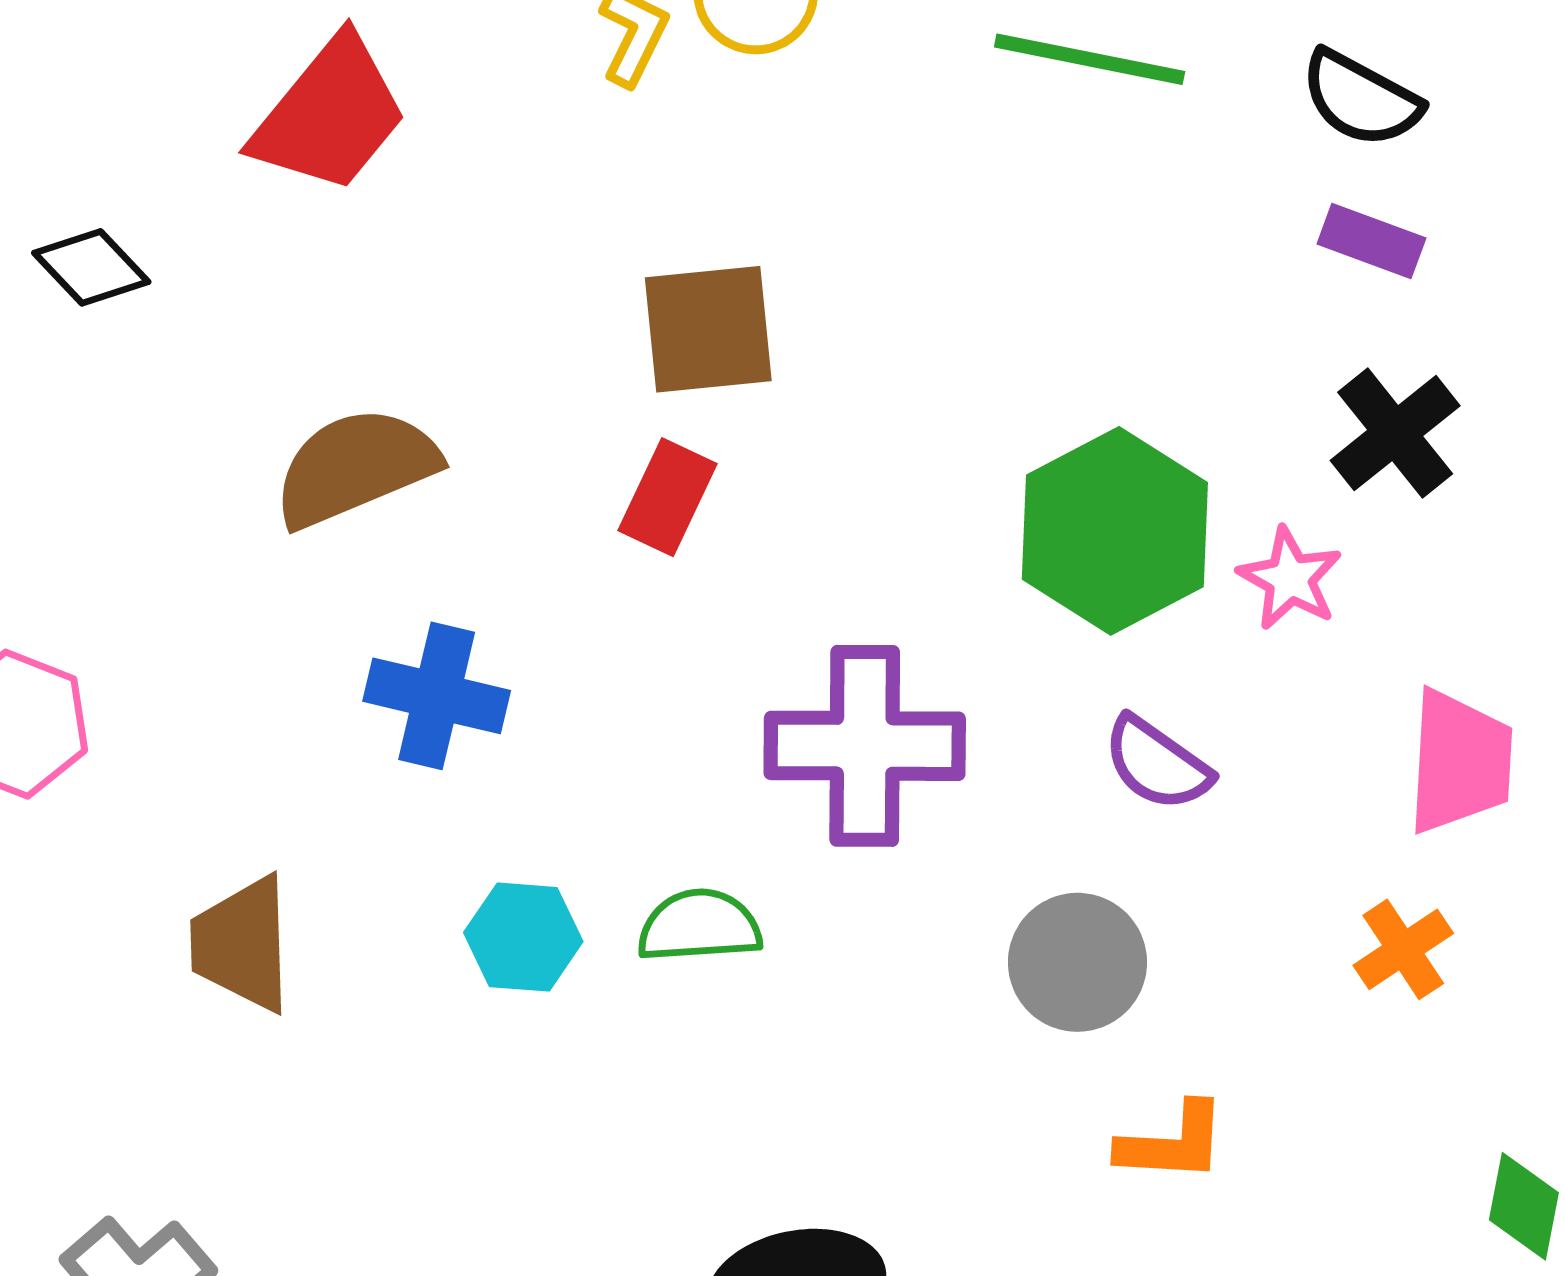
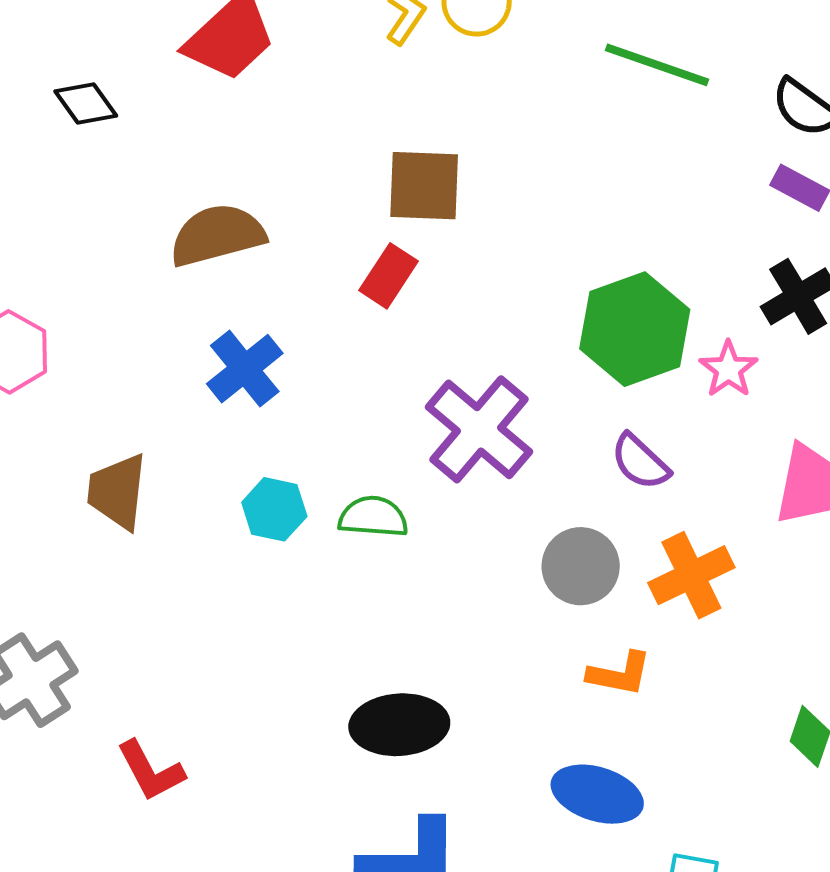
blue cross: (437, 696) -> (245, 369), turned 30
purple cross: (865, 746) -> (479, 429), turned 32
orange cross: (1403, 949) -> (691, 575), moved, size x1.5

